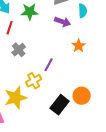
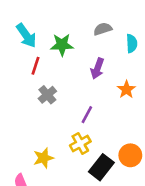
purple arrow: (63, 22) -> (97, 68), moved, turned 91
yellow cross: (34, 81) -> (80, 143), moved
yellow star: (16, 98) -> (43, 158), size x0.7

